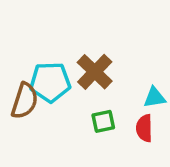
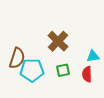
cyan pentagon: (50, 82) -> (32, 70), moved

